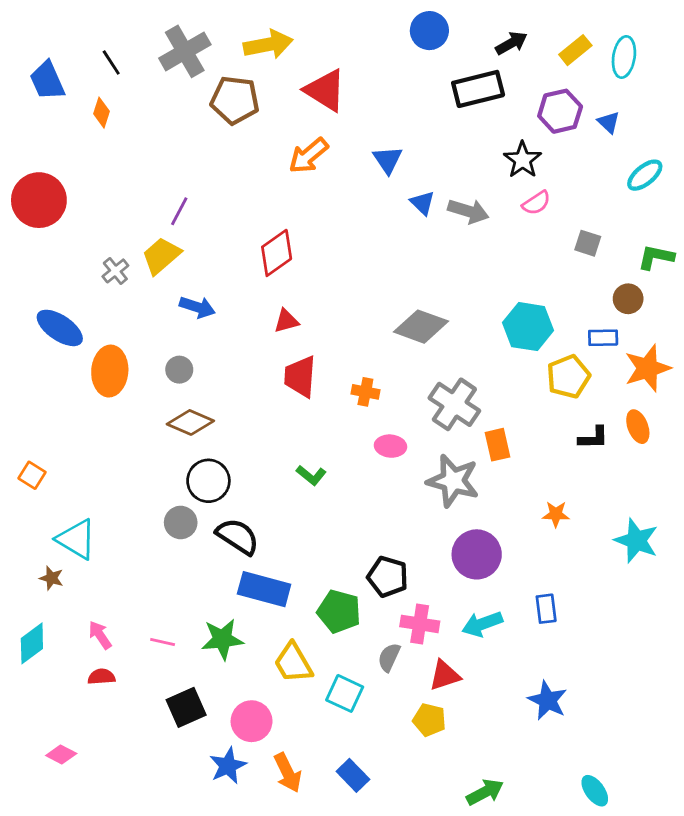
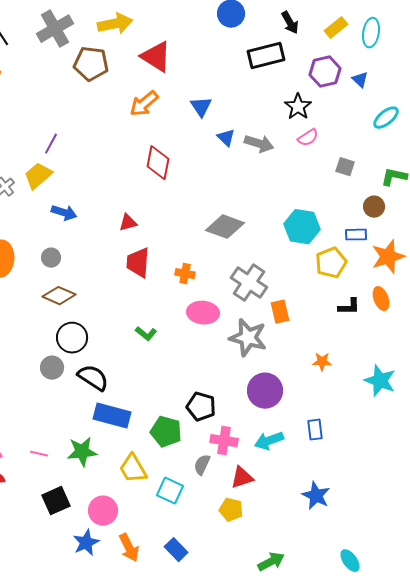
black arrow: (511, 43) -> (290, 23), turned 90
red diamond: (277, 253) -> (158, 163), moved, turned -44
pink ellipse: (390, 446) -> (203, 313), size x1.4

